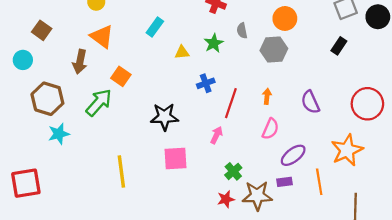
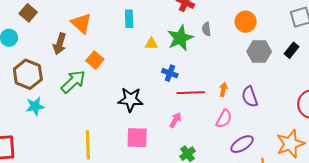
cyan rectangle: (155, 27) -> (129, 19), turned -42
green star: (214, 43) -> (180, 38), size x1.5
gray hexagon: (274, 49) -> (259, 51), moved
blue cross: (206, 83) -> (170, 73), turned 35
purple semicircle: (310, 102) -> (250, 97), moved
red line: (231, 103) -> (191, 93), turned 64

